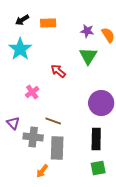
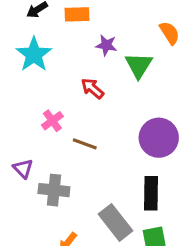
purple star: (87, 31) -> (106, 45), moved
brown line: (53, 121) -> (85, 144), moved
gray rectangle: (57, 148) -> (116, 222), moved, turned -40

